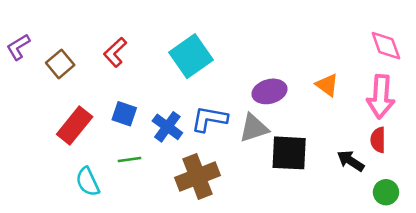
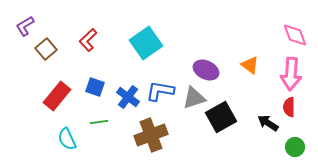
purple L-shape: (18, 47) -> (25, 26), moved
purple ellipse: (270, 91) -> (206, 70), turned 40
black square: (289, 153) -> (221, 117), turned -32

